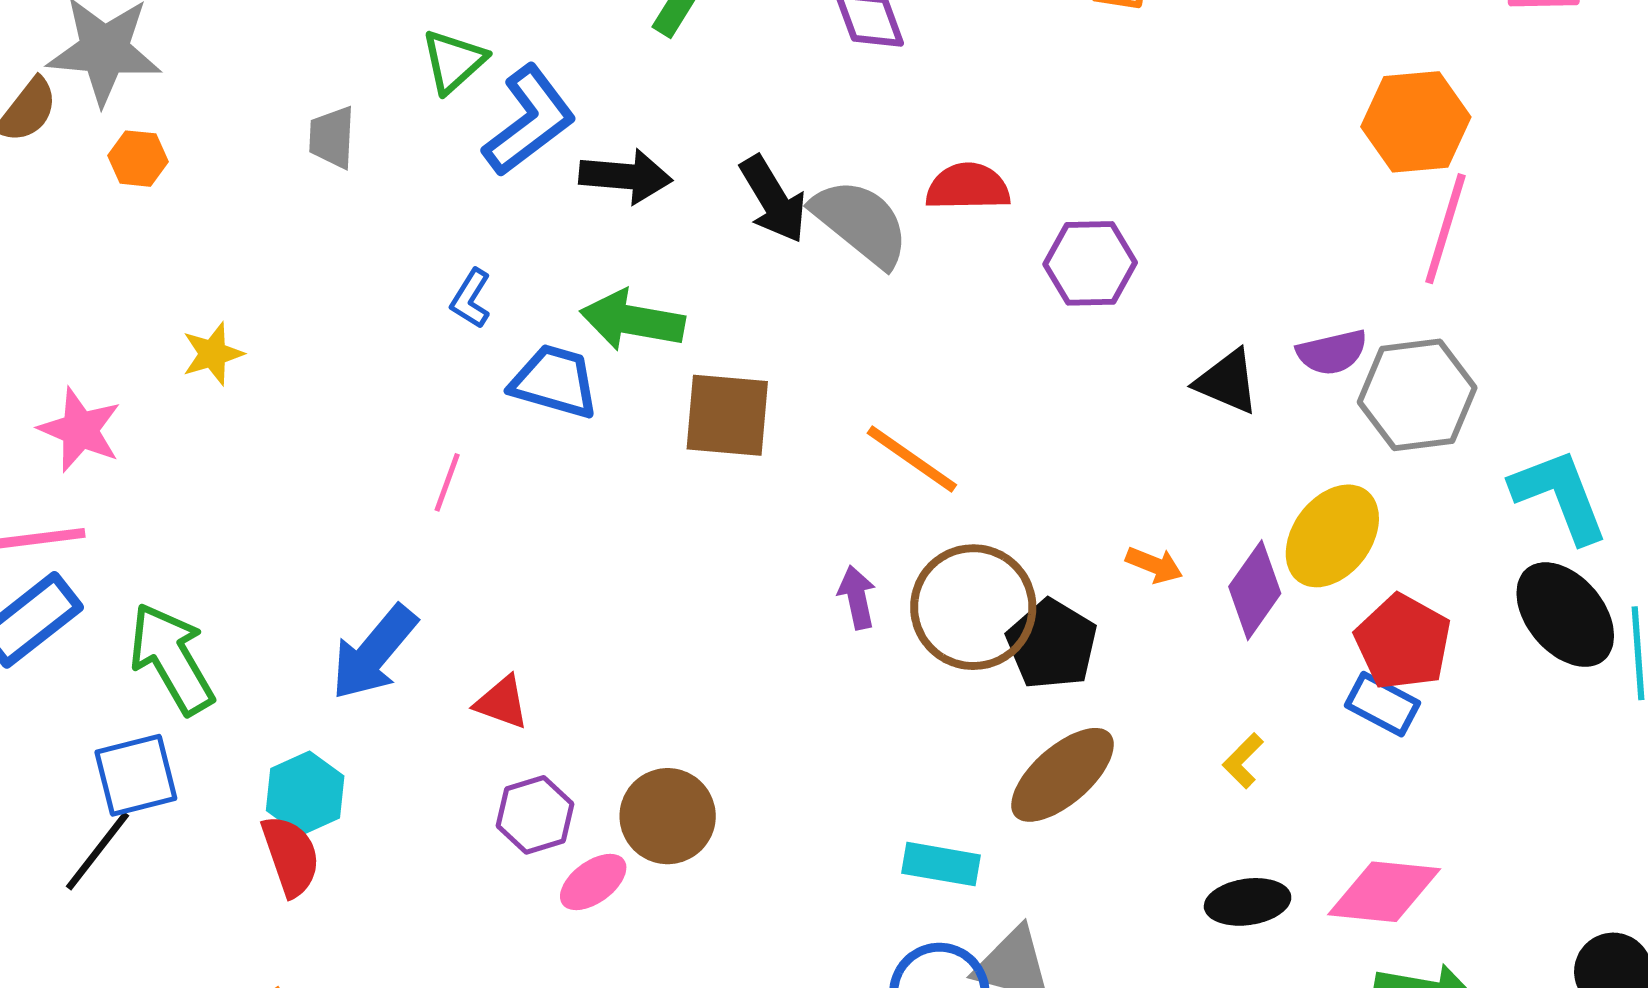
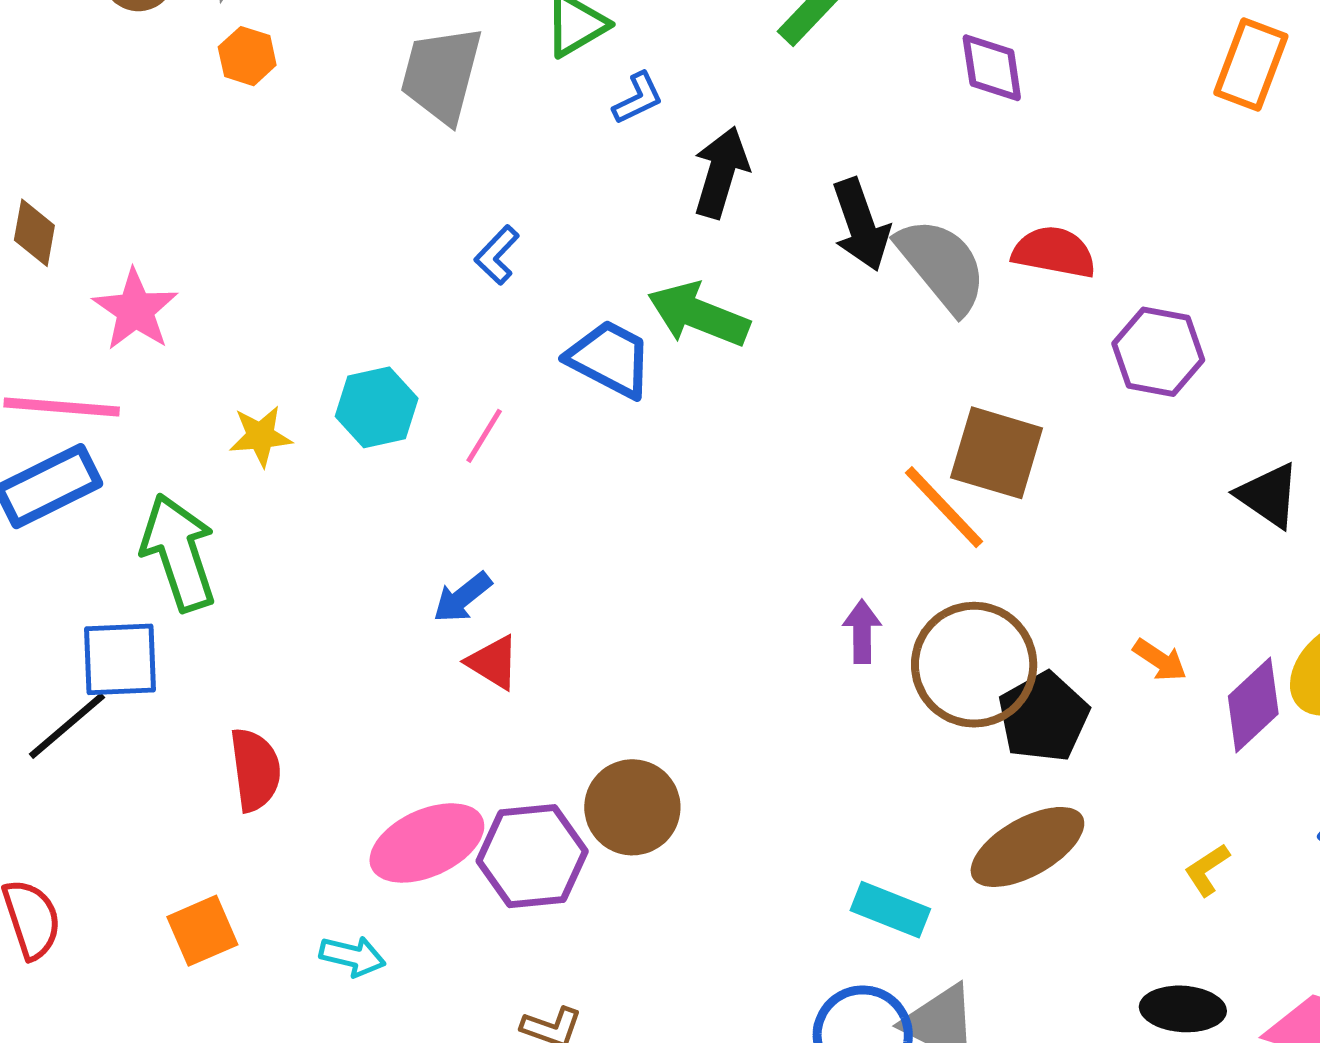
blue L-shape: (529, 121) -> (638, 98), size x0.5
gray trapezoid: (332, 137) -> (441, 75), size x1.6
black arrow: (626, 176) -> (721, 172), turned -90
blue L-shape: (471, 299) -> (497, 255), moved
yellow star: (213, 354) -> (261, 436), moved
brown square: (727, 415) -> (997, 453), moved
blue arrow: (374, 653) -> (462, 597), moved, size x0.6
cyan hexagon: (305, 793) -> (377, 407), moved
purple hexagon: (535, 815) -> (532, 856), moved, size x1.4
pink ellipse: (593, 882) -> (427, 843), moved, size x1.6

